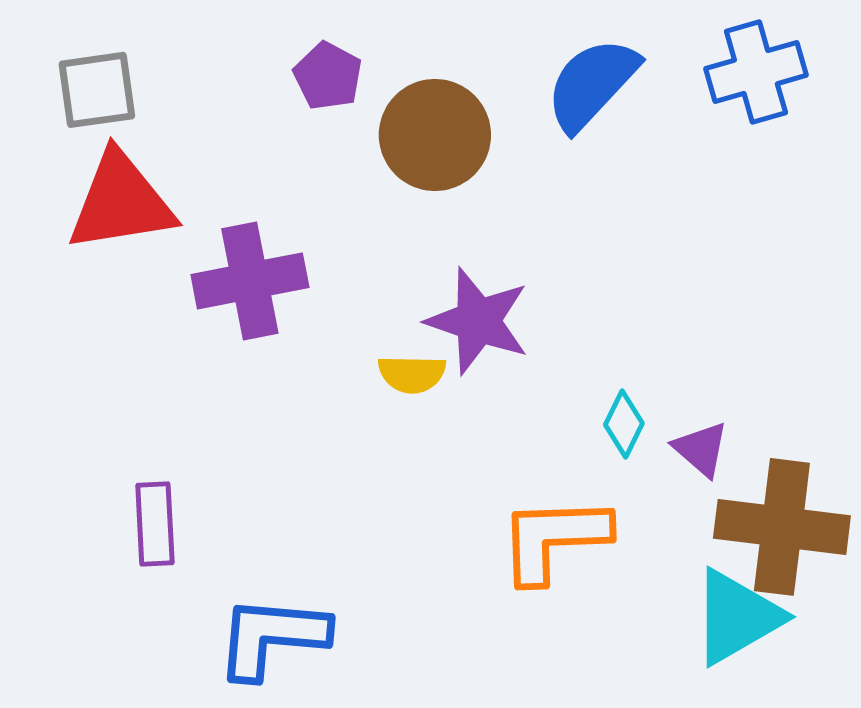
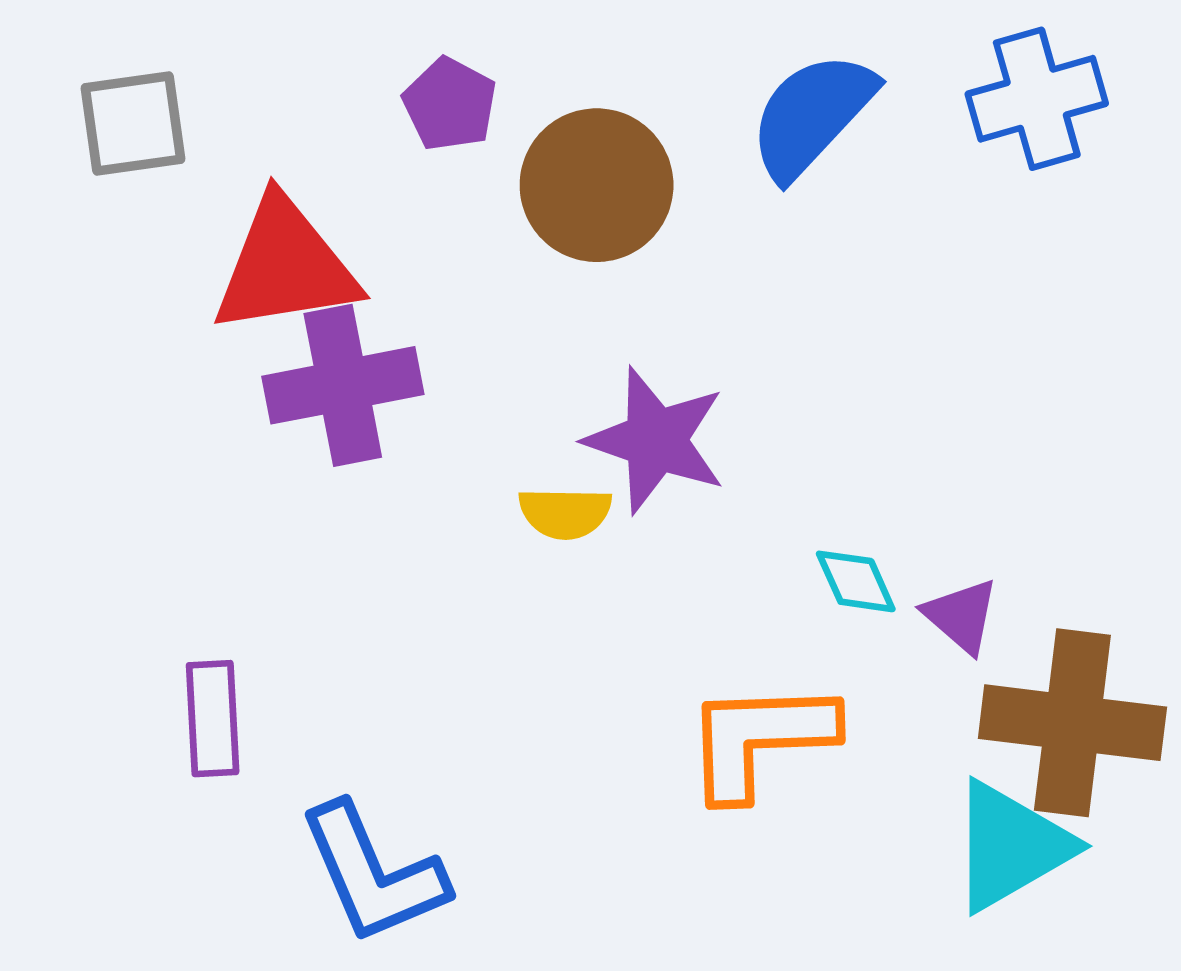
red triangle: (121, 202) -> (285, 266), moved
cyan diamond: (624, 424) -> (856, 581), turned -50
blue L-shape: (272, 637) -> (373, 874), turned -118

